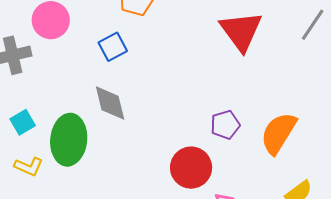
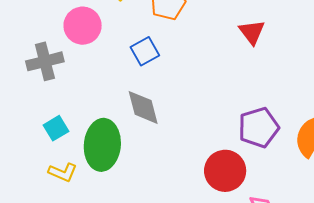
red triangle: (241, 31) -> (252, 32), moved, size x0.6
purple pentagon: (225, 125) -> (259, 127), size x1.4

